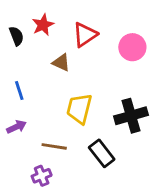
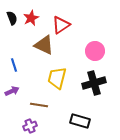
black semicircle: (16, 36) -> (12, 18), moved
pink circle: (132, 47) -> (95, 51), moved
brown triangle: (61, 63) -> (44, 45), size x1.5
black rectangle: (102, 153) -> (80, 121), moved, turned -36

